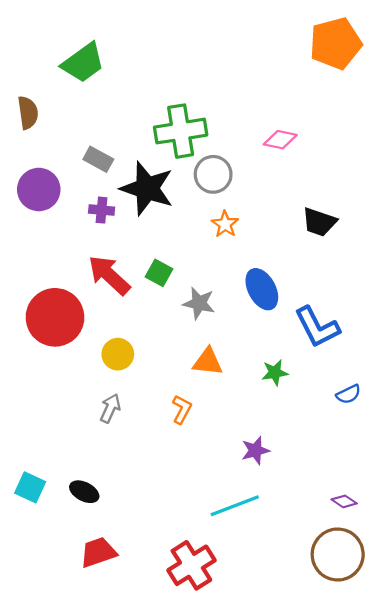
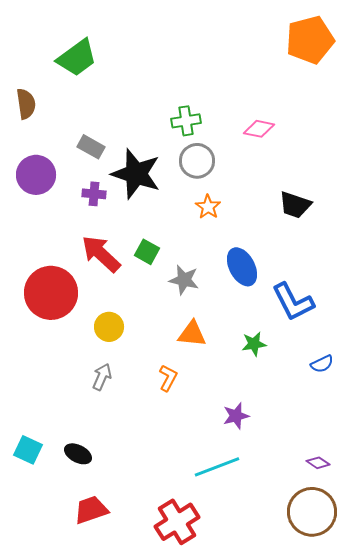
green cross: (181, 131) -> (186, 121), moved, size x0.6

